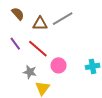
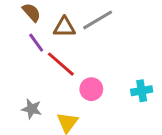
purple line: (15, 44) -> (36, 43), moved
gray star: (30, 72) -> (32, 109), moved

